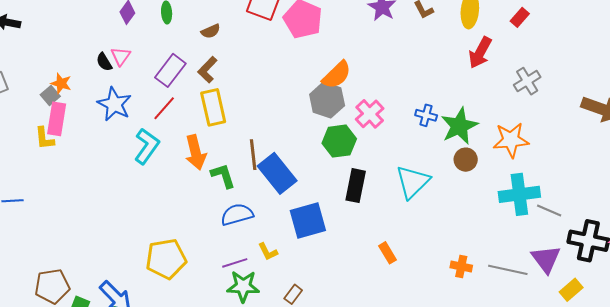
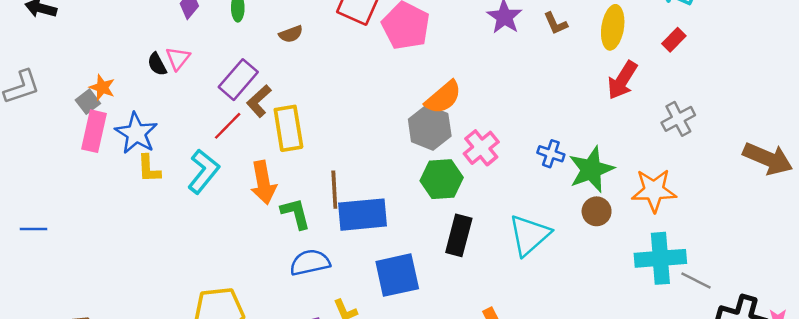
brown L-shape: (207, 70) -> (259, 101), moved
blue star: (114, 104) -> (136, 133), moved
yellow L-shape: (44, 138) -> (149, 169), moved
blue rectangle: (277, 173) -> (363, 215), turned -60

